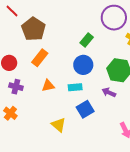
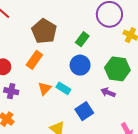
brown pentagon: (33, 29) -> (44, 31), moved
orange triangle: (48, 86) -> (45, 88), turned -32
cyan rectangle: (75, 87) -> (63, 88), moved, turned 40

